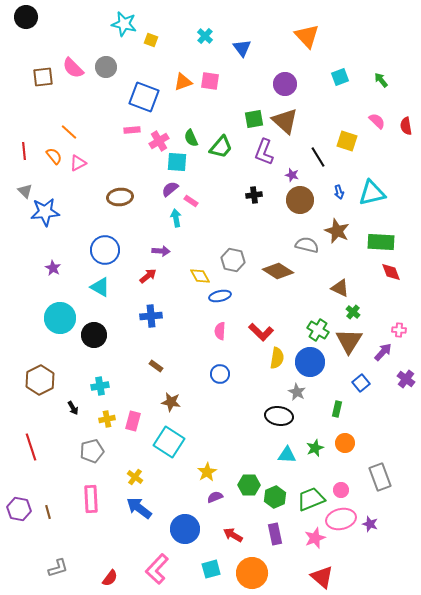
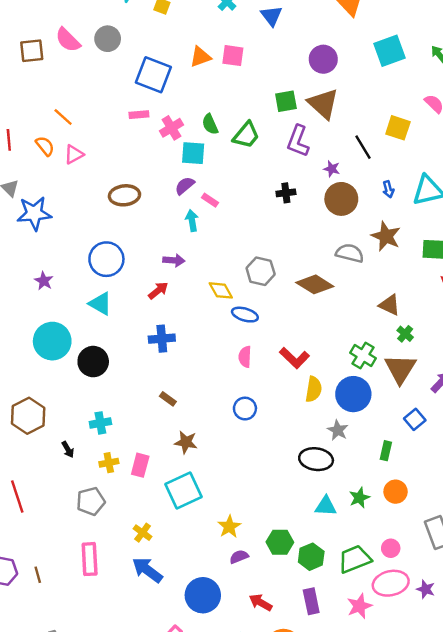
cyan square: (340, 77) -> (389, 51), size x1.5
blue ellipse: (220, 296) -> (245, 315), turned 30
cyan square: (169, 442) -> (184, 490), turned 32

